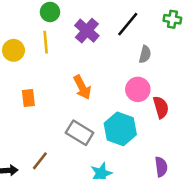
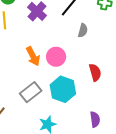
pink circle: (138, 89) -> (56, 57), moved
gray rectangle: (80, 133) -> (31, 92), turned -70

